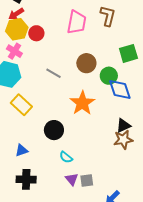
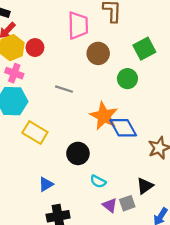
brown circle: (86, 63) -> (98, 53), moved
blue diamond: (120, 90) -> (123, 128), moved
black triangle: (123, 125) -> (145, 186), moved

